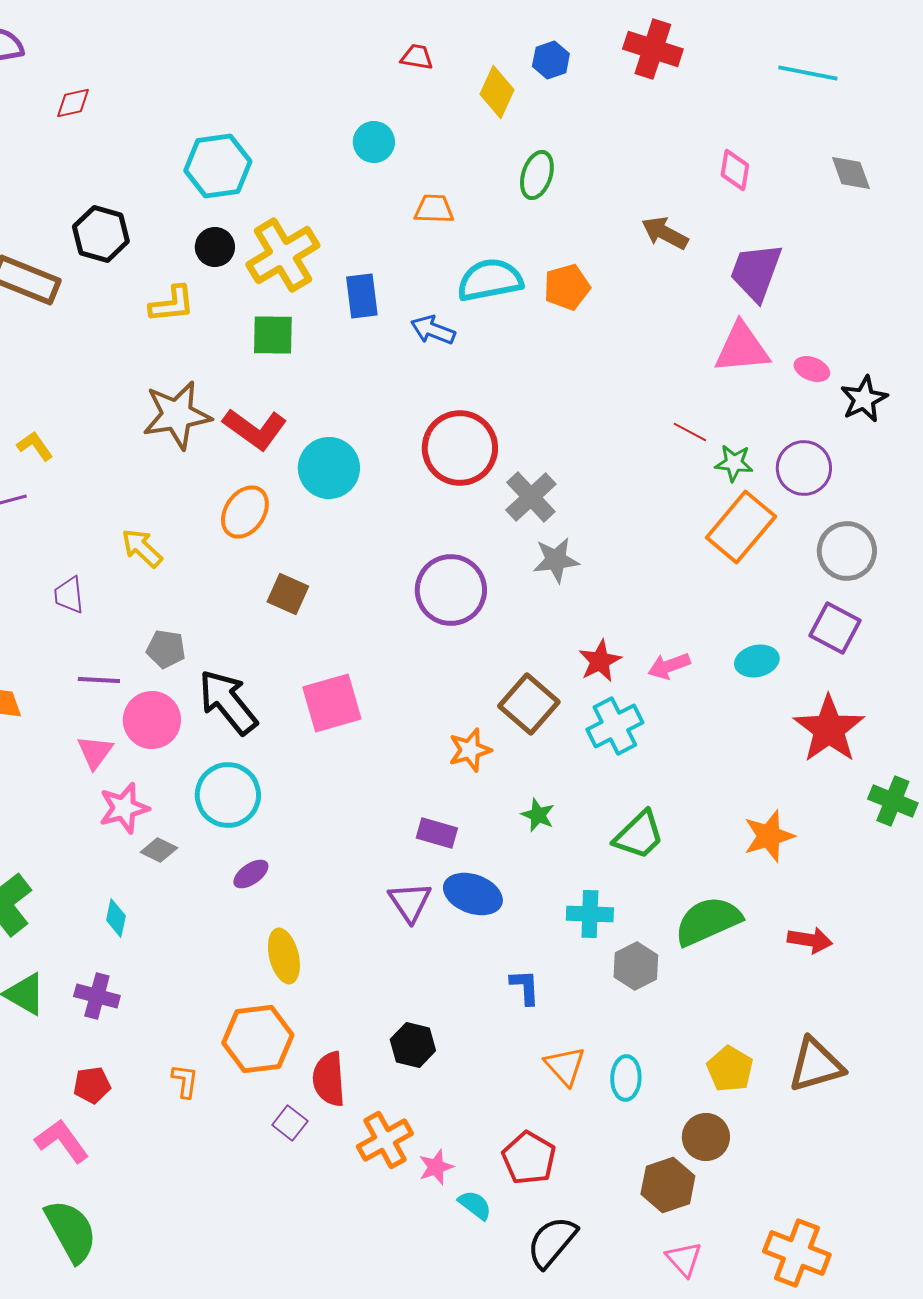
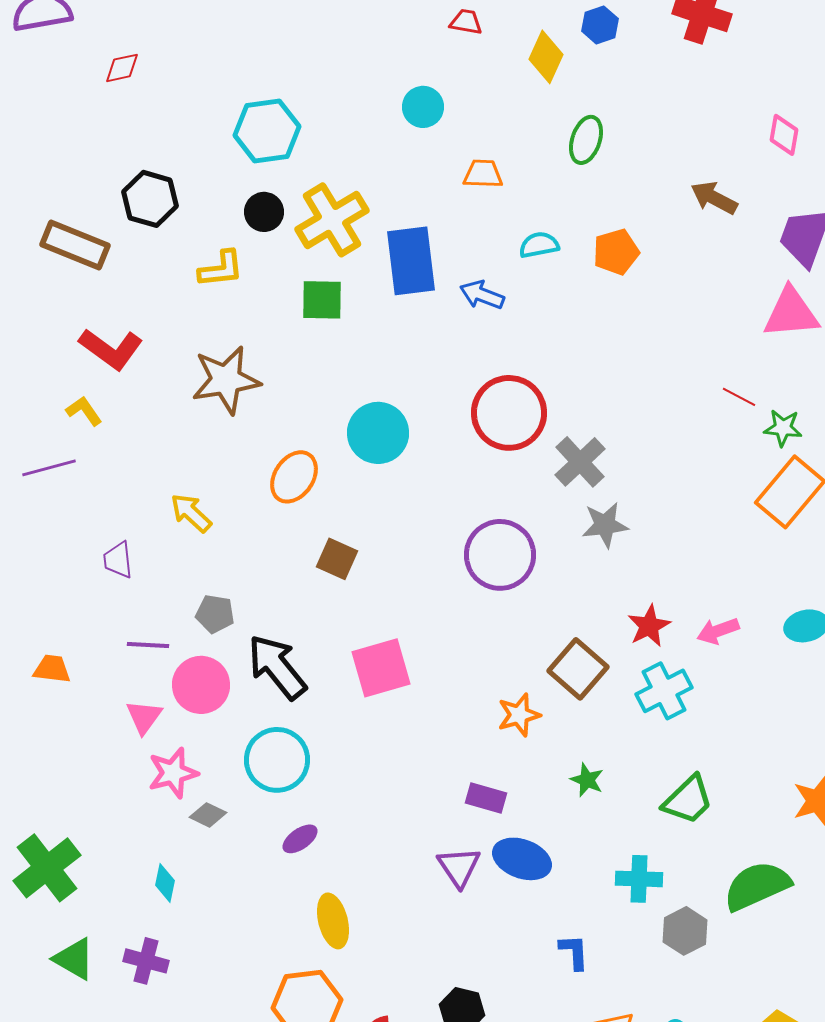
cyan semicircle: (490, 280) -> (539, 245), size x0.6
blue rectangle: (362, 296) -> (411, 261), size x1.5
red L-shape: (255, 429) -> (111, 349), moved

